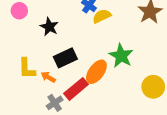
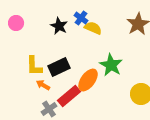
yellow semicircle: (102, 16) -> (93, 28), turned 48
black star: (49, 27) -> (59, 26), moved
yellow L-shape: (27, 69) -> (34, 66), moved

